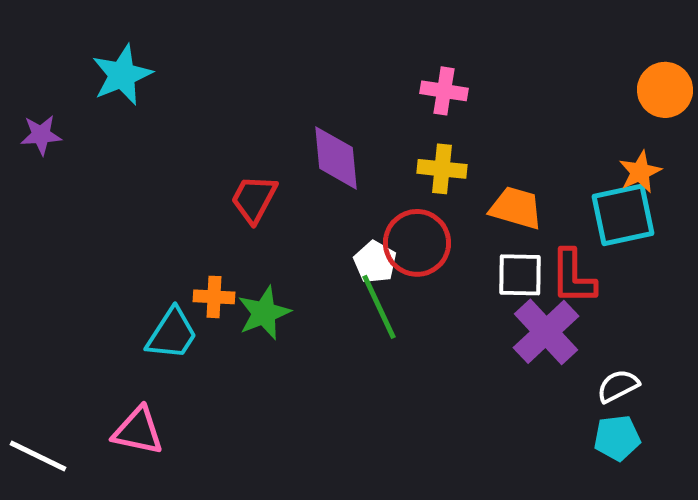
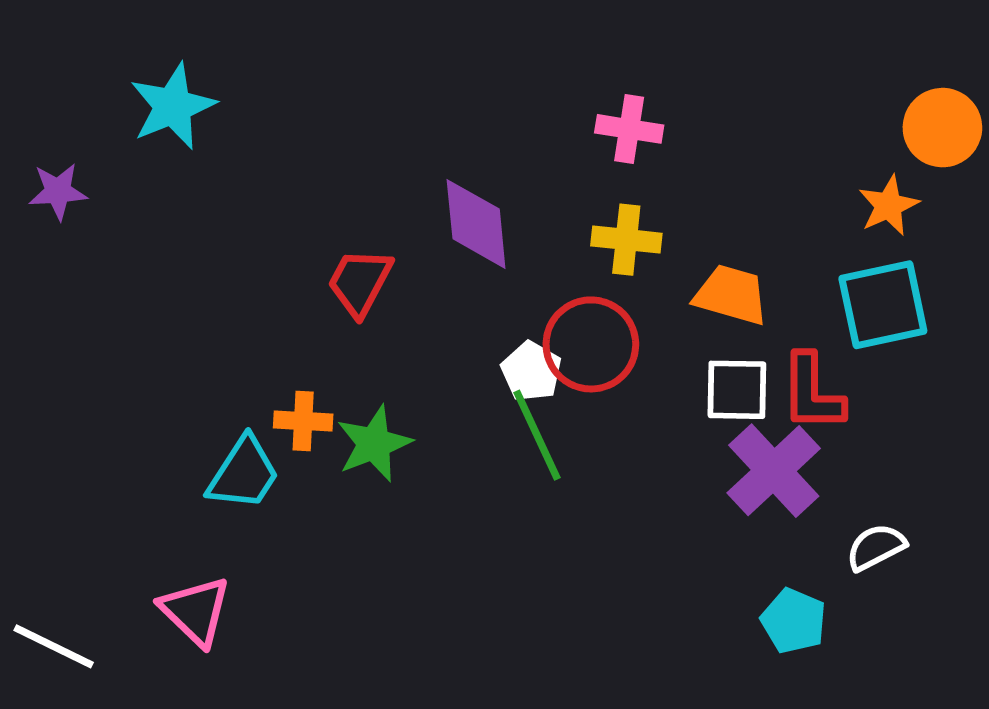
orange star: (640, 172) -> (889, 206), moved
pink triangle: (138, 431) -> (195, 611), turned 32
cyan pentagon: (617, 438) -> (794, 621), moved, turned 30

